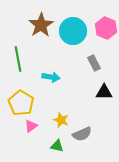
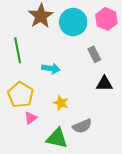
yellow star: (61, 120) -> (61, 103), moved
green triangle: (57, 146) -> (57, 138), size x1.6

